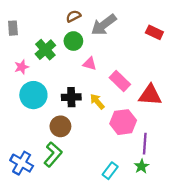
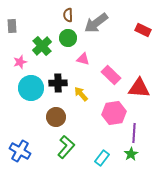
brown semicircle: (73, 16) -> (68, 15), turned -64
black cross: (71, 97) -> (58, 83), moved
yellow arrow: (97, 102) -> (81, 94), moved
green L-shape: (53, 154) -> (66, 147), moved

